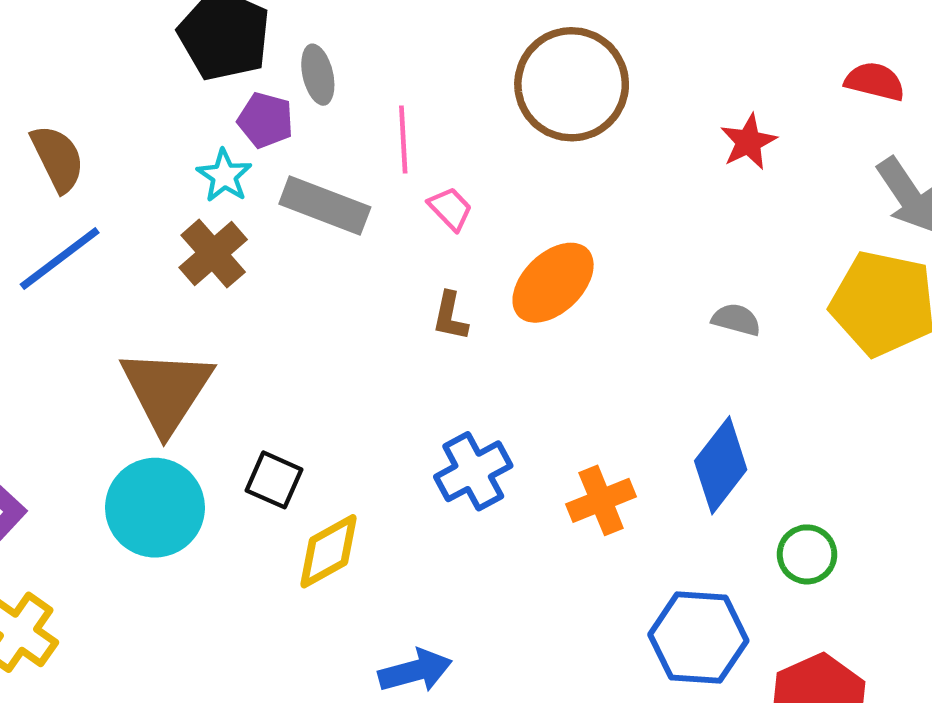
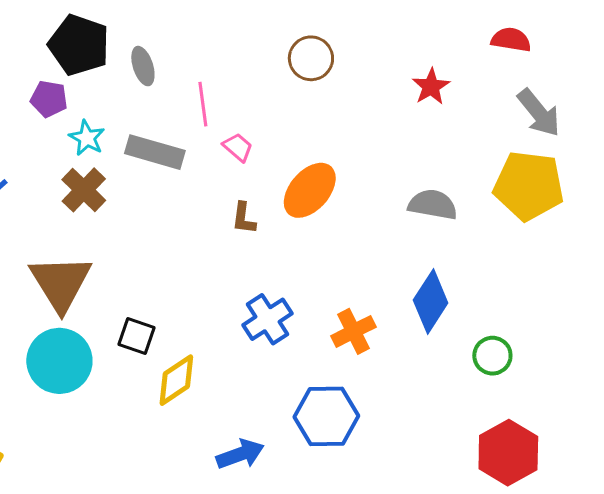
brown circle: (572, 84) -> (311, 58), size x0.6
purple pentagon: (265, 120) -> (49, 99), moved
gray semicircle: (736, 320) -> (433, 205), size x1.5
blue hexagon: (698, 638) -> (326, 416), moved

